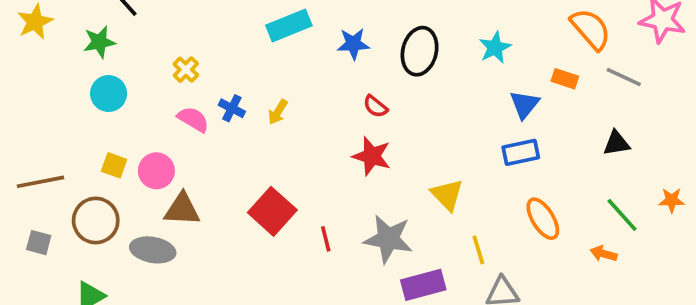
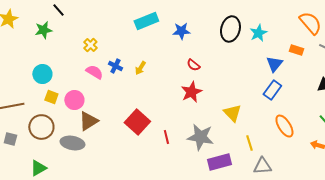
black ellipse: (420, 51) -> (230, 29), moved
cyan circle: (109, 94) -> (42, 74), moved
blue rectangle: (521, 152) -> (272, 90), turned -42
red star: (372, 156) -> (191, 92), turned 30
brown triangle: (182, 209) -> (88, 121), turned -35

